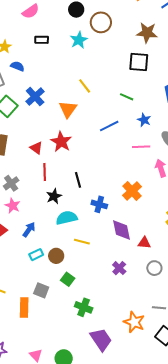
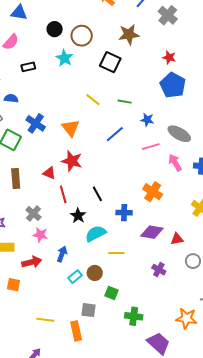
black square: (139, 62) -> (110, 62), moved, turned 35
yellow line: (85, 86) -> (93, 100), moved
purple diamond: (122, 230) -> (152, 232), turned -55

